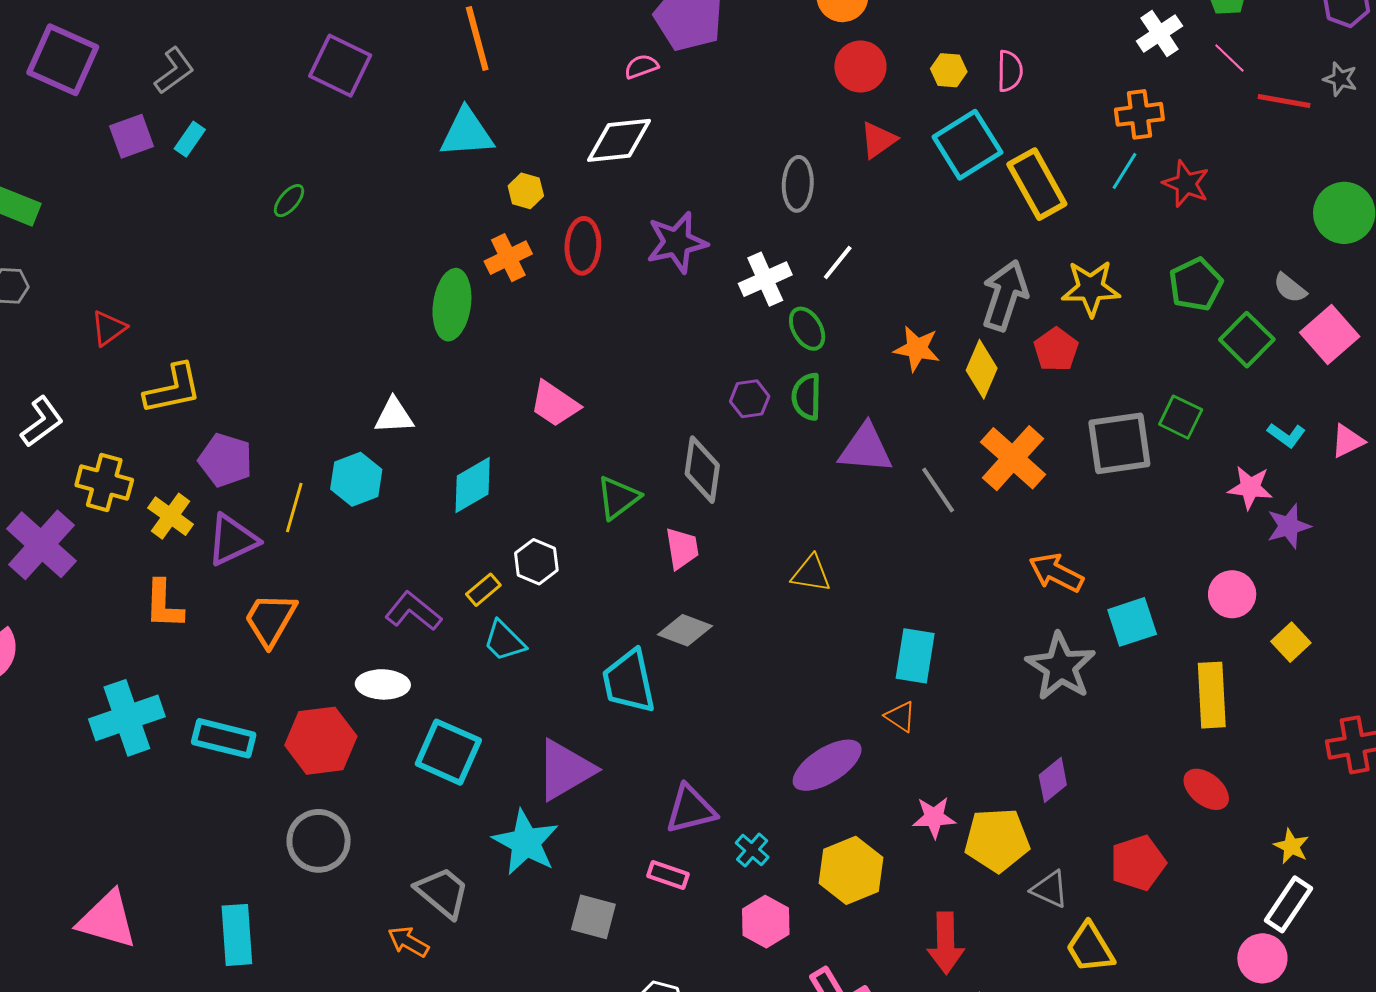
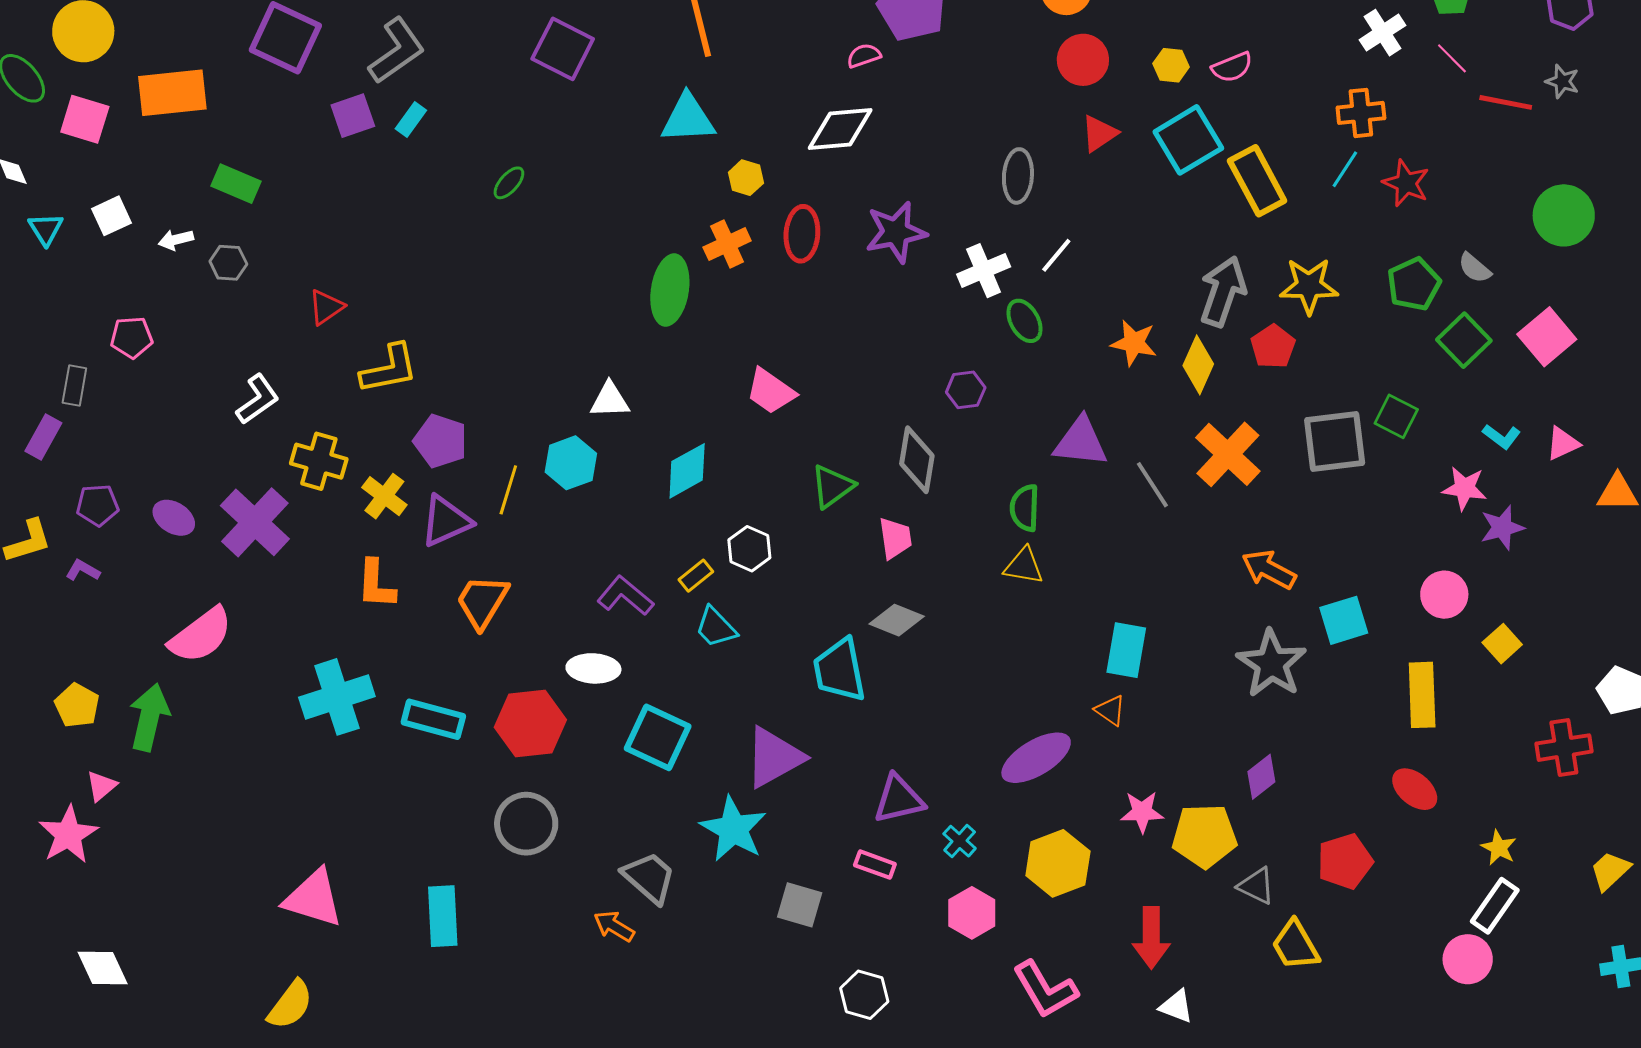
gray L-shape: (174, 71) -> (397, 51), size x1.4
pink semicircle: (1010, 71) -> (1232, 67), turned 66
gray semicircle: (1290, 288) -> (1475, 268), moved
green semicircle: (807, 397) -> (1025, 508), moved

